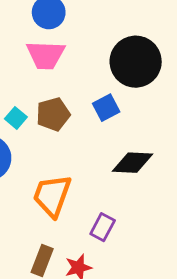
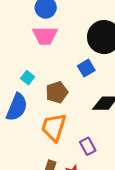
brown pentagon: (53, 114) -> (57, 92), moved
purple rectangle: (103, 227) -> (88, 146), turned -54

